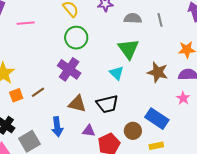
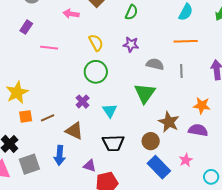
purple cross: (69, 69) -> (83, 102), size x0.6
cyan triangle: (117, 73) -> (110, 111), moved
pink star: (183, 98) -> (186, 160), moved
brown triangle: (77, 104) -> (74, 131), moved
brown circle: (133, 131) -> (151, 141), moved

